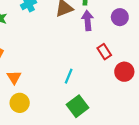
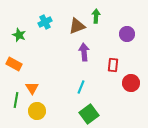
purple arrow: (88, 20) -> (84, 52), moved
red rectangle: (104, 52) -> (113, 65), turned 40

